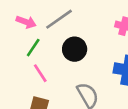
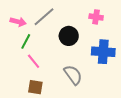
black circle: (75, 49) -> (69, 36), moved

